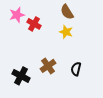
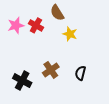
brown semicircle: (67, 12) -> (57, 13), moved
pink star: (17, 15) -> (16, 25), moved

